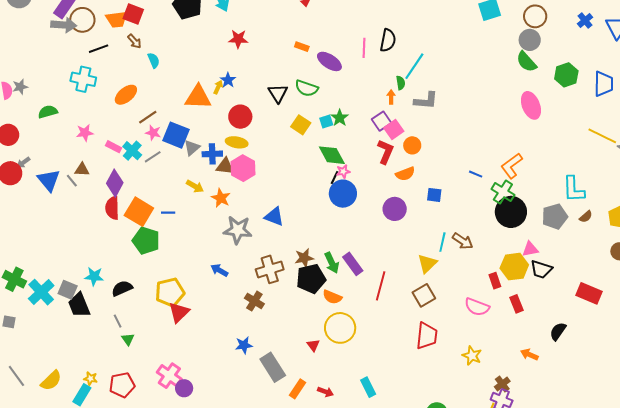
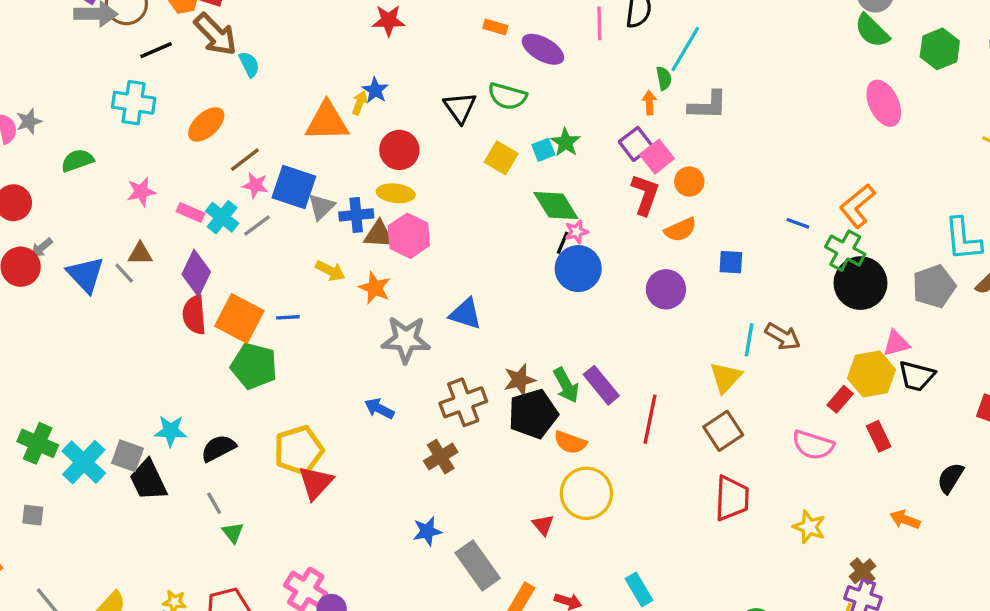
brown arrow: (134, 41) -> (215, 34), size x1.8
red rectangle: (495, 281) -> (840, 399), turned 63
brown cross: (254, 301) -> (441, 457), turned 30

